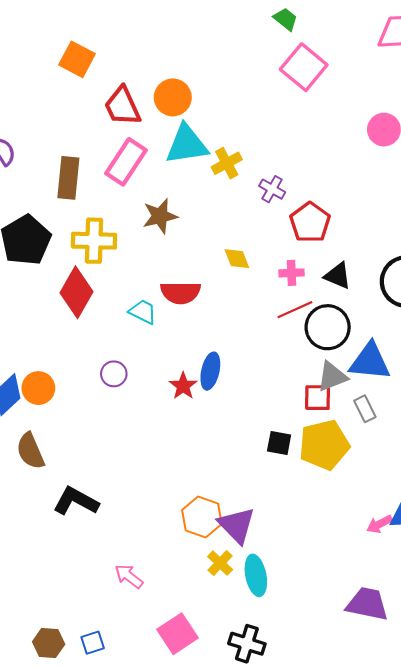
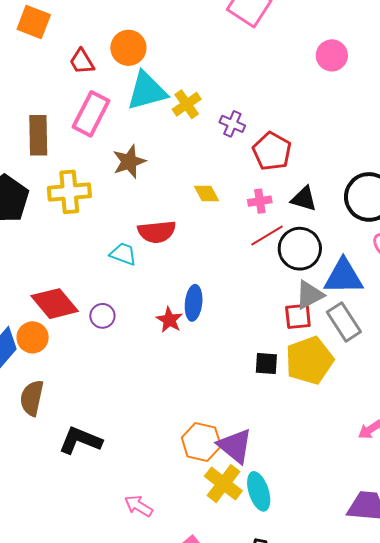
red trapezoid: (122, 106) -> (82, 62), size x0.7
red diamond: (77, 292) -> (55, 304), moved, turned -63
gray rectangle: (365, 409) -> (344, 322), size x1.5
brown semicircle: (30, 451) -> (32, 398), turned 42
yellow cross: (220, 563) -> (223, 484), size x1.5

